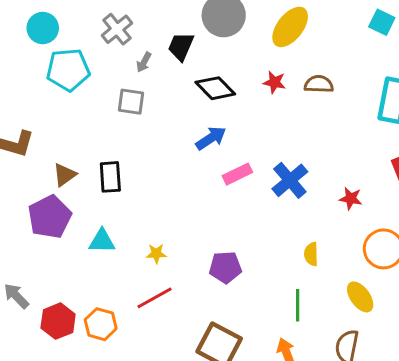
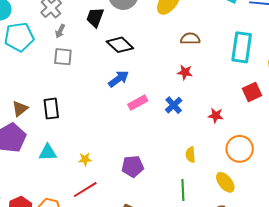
gray arrow: (144, 62) -> (60, 31), moved
red star: (274, 82) -> (185, 72), moved
blue cross: (290, 180) -> (174, 105), size x0.7

